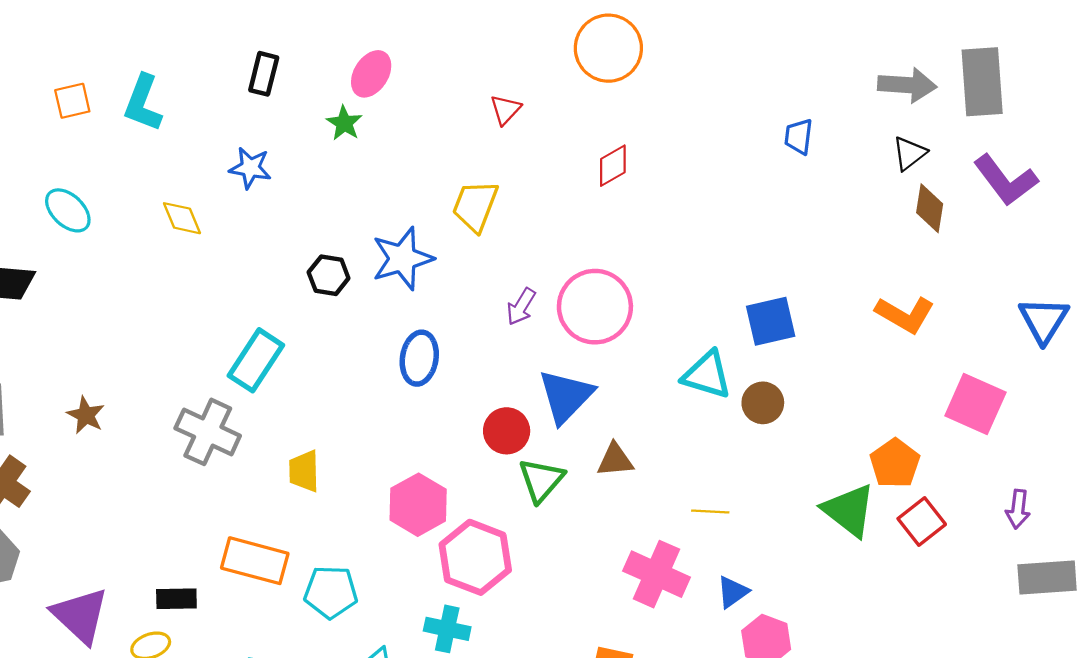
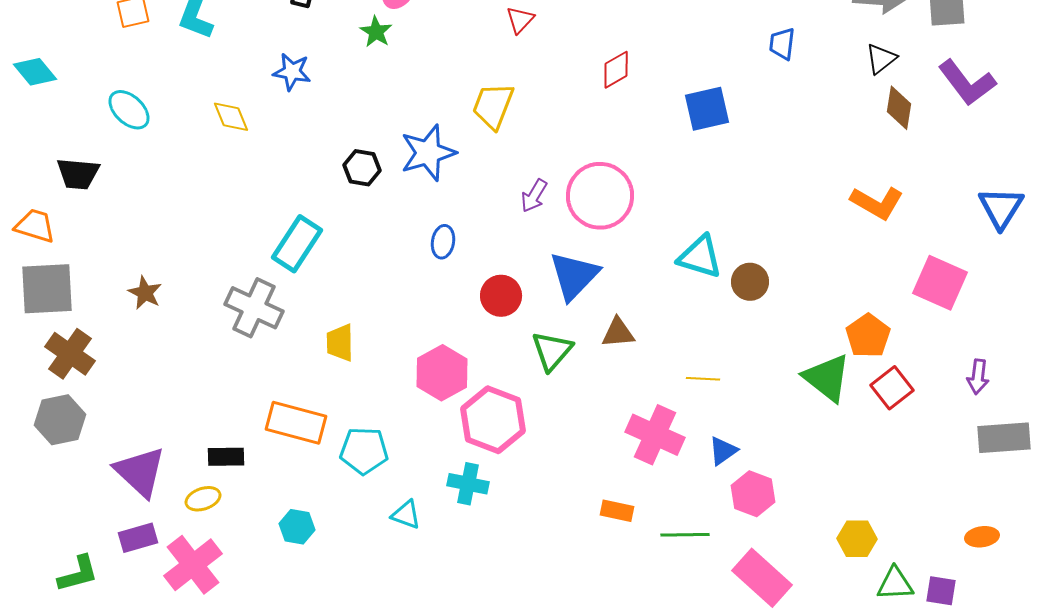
blue square: (771, 321) -> (707, 109), moved
blue ellipse: (419, 358) -> (443, 242), size x0.7
red circle: (507, 431) -> (501, 296), moved

